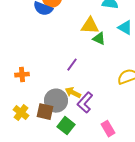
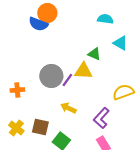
yellow triangle: (90, 26) -> (83, 71), moved
gray circle: (56, 101) -> (51, 76), moved
purple L-shape: (85, 103) -> (101, 118), moved

